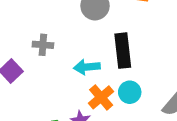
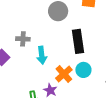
cyan arrow: (87, 67) -> (42, 55), moved, turned -90

